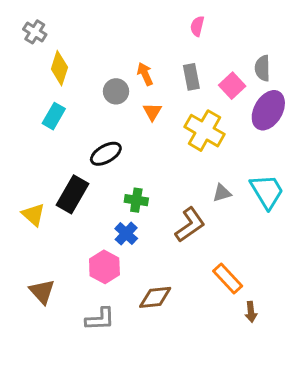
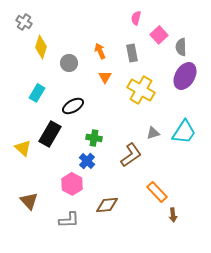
pink square: (232, 86) -> (159, 35), moved
gray circle: (116, 91) -> (69, 63), moved
cyan rectangle: (54, 116) -> (37, 93), moved
cyan trapezoid: (267, 191) -> (184, 132), turned 64

